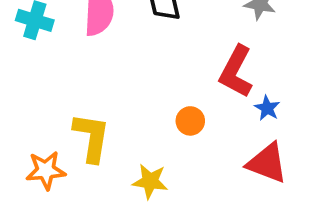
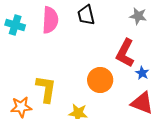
orange circle: (190, 121) -> (100, 80), size x1.6

